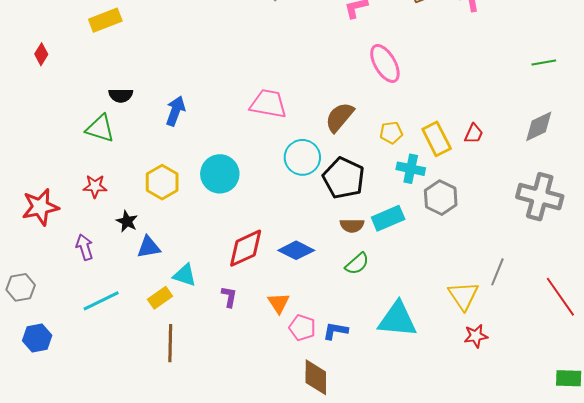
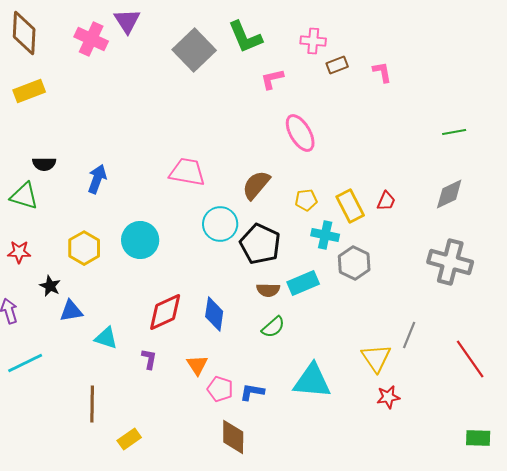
blue diamond: (296, 250) -> (214, 314), turned 72
yellow rectangle: (160, 298) -> (129, 439), moved

